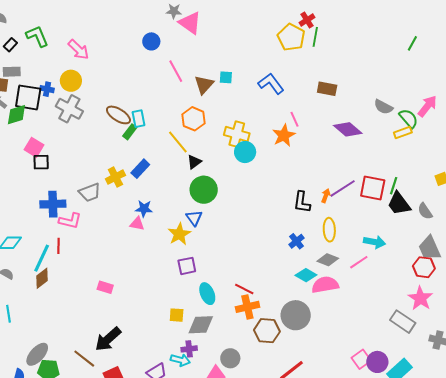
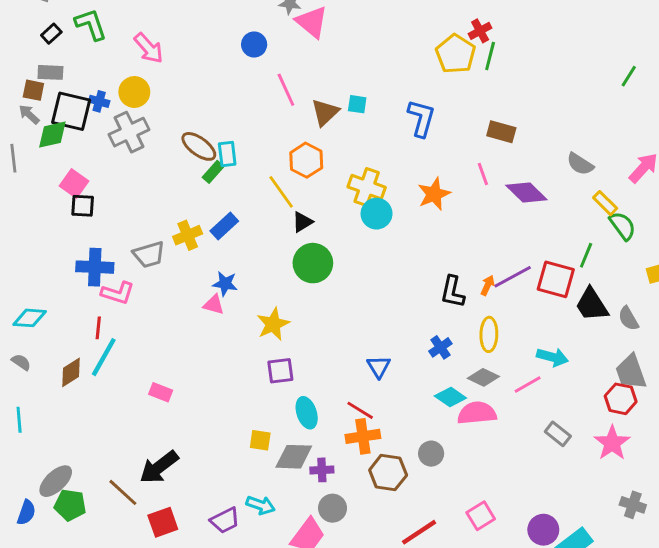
blue L-shape: (271, 84) -> (421, 118), turned 48
gray cross: (69, 109) -> (129, 132), turned 32
green semicircle: (409, 118) -> (623, 226), moved
pink line: (295, 119) -> (483, 174), moved
yellow rectangle: (403, 133) -> (605, 203), turned 60
green line: (394, 186) -> (586, 255), moved
blue triangle: (194, 218) -> (379, 367), moved
cyan line: (42, 258) -> (104, 357), moved
gray circle: (296, 315) -> (431, 454), size x0.6
gray rectangle: (403, 322) -> (558, 434), moved, size x0.7
purple cross: (189, 349) -> (322, 470), moved
pink square: (361, 359) -> (481, 516), moved

